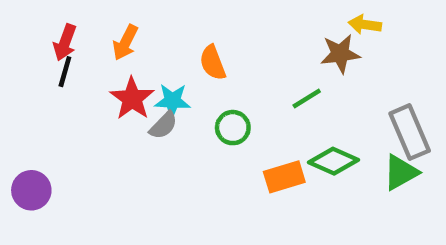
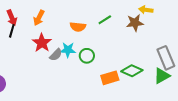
red arrow: (65, 43) -> (12, 18), turned -42
orange semicircle: (213, 63) -> (78, 27), turned -63
green line: (307, 98) -> (105, 20), moved
cyan star: (172, 101) -> (68, 50), moved

